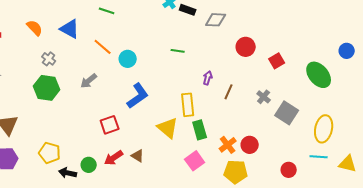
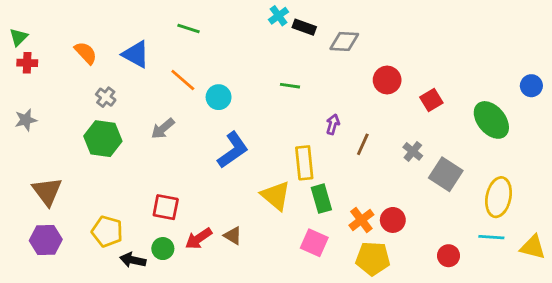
red square: (110, 125) -> (166, 207), moved, turned 30
pink square: (195, 161) -> (314, 243), turned -30

